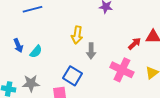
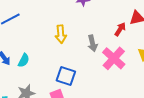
gray arrow: (91, 51) -> (92, 43), moved
pink cross: (122, 70) -> (114, 58), turned 30

